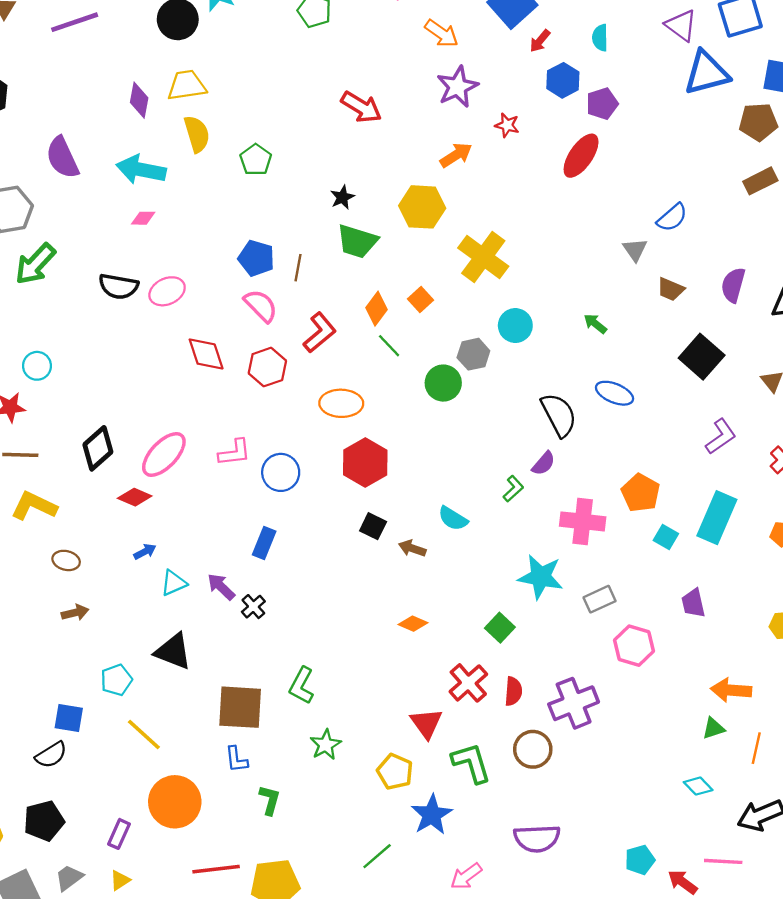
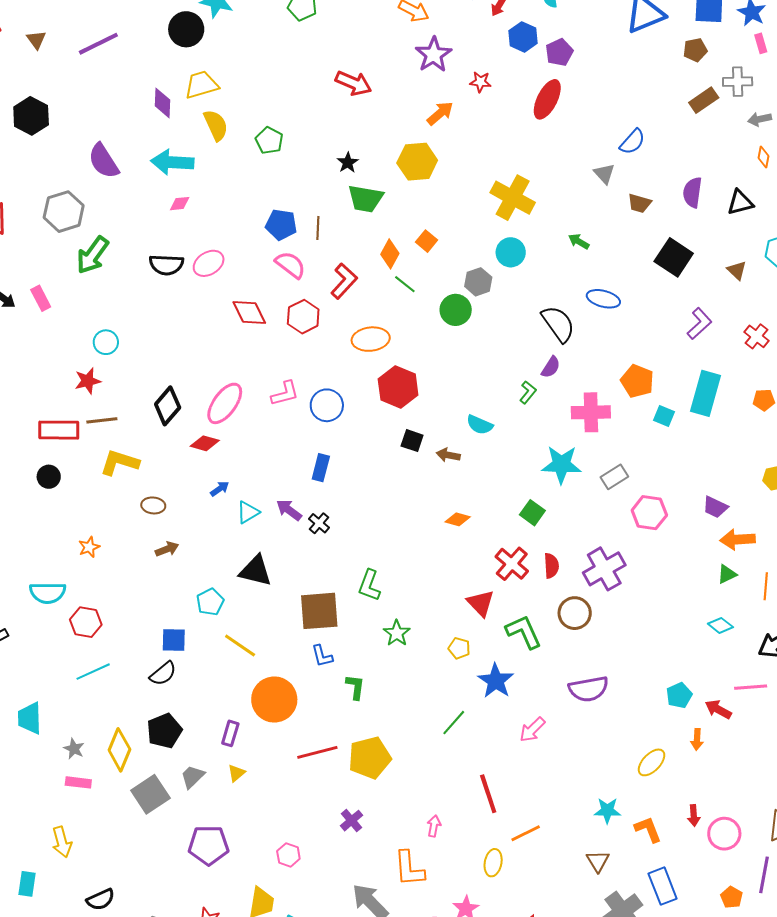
brown pentagon: (758, 122) -> (695, 50), size x0.7
yellow cross: (483, 257) -> (513, 198), moved
purple trapezoid: (693, 603) -> (715, 507), moved, turned -44
yellow pentagon: (395, 772) -> (459, 648), size x0.7

